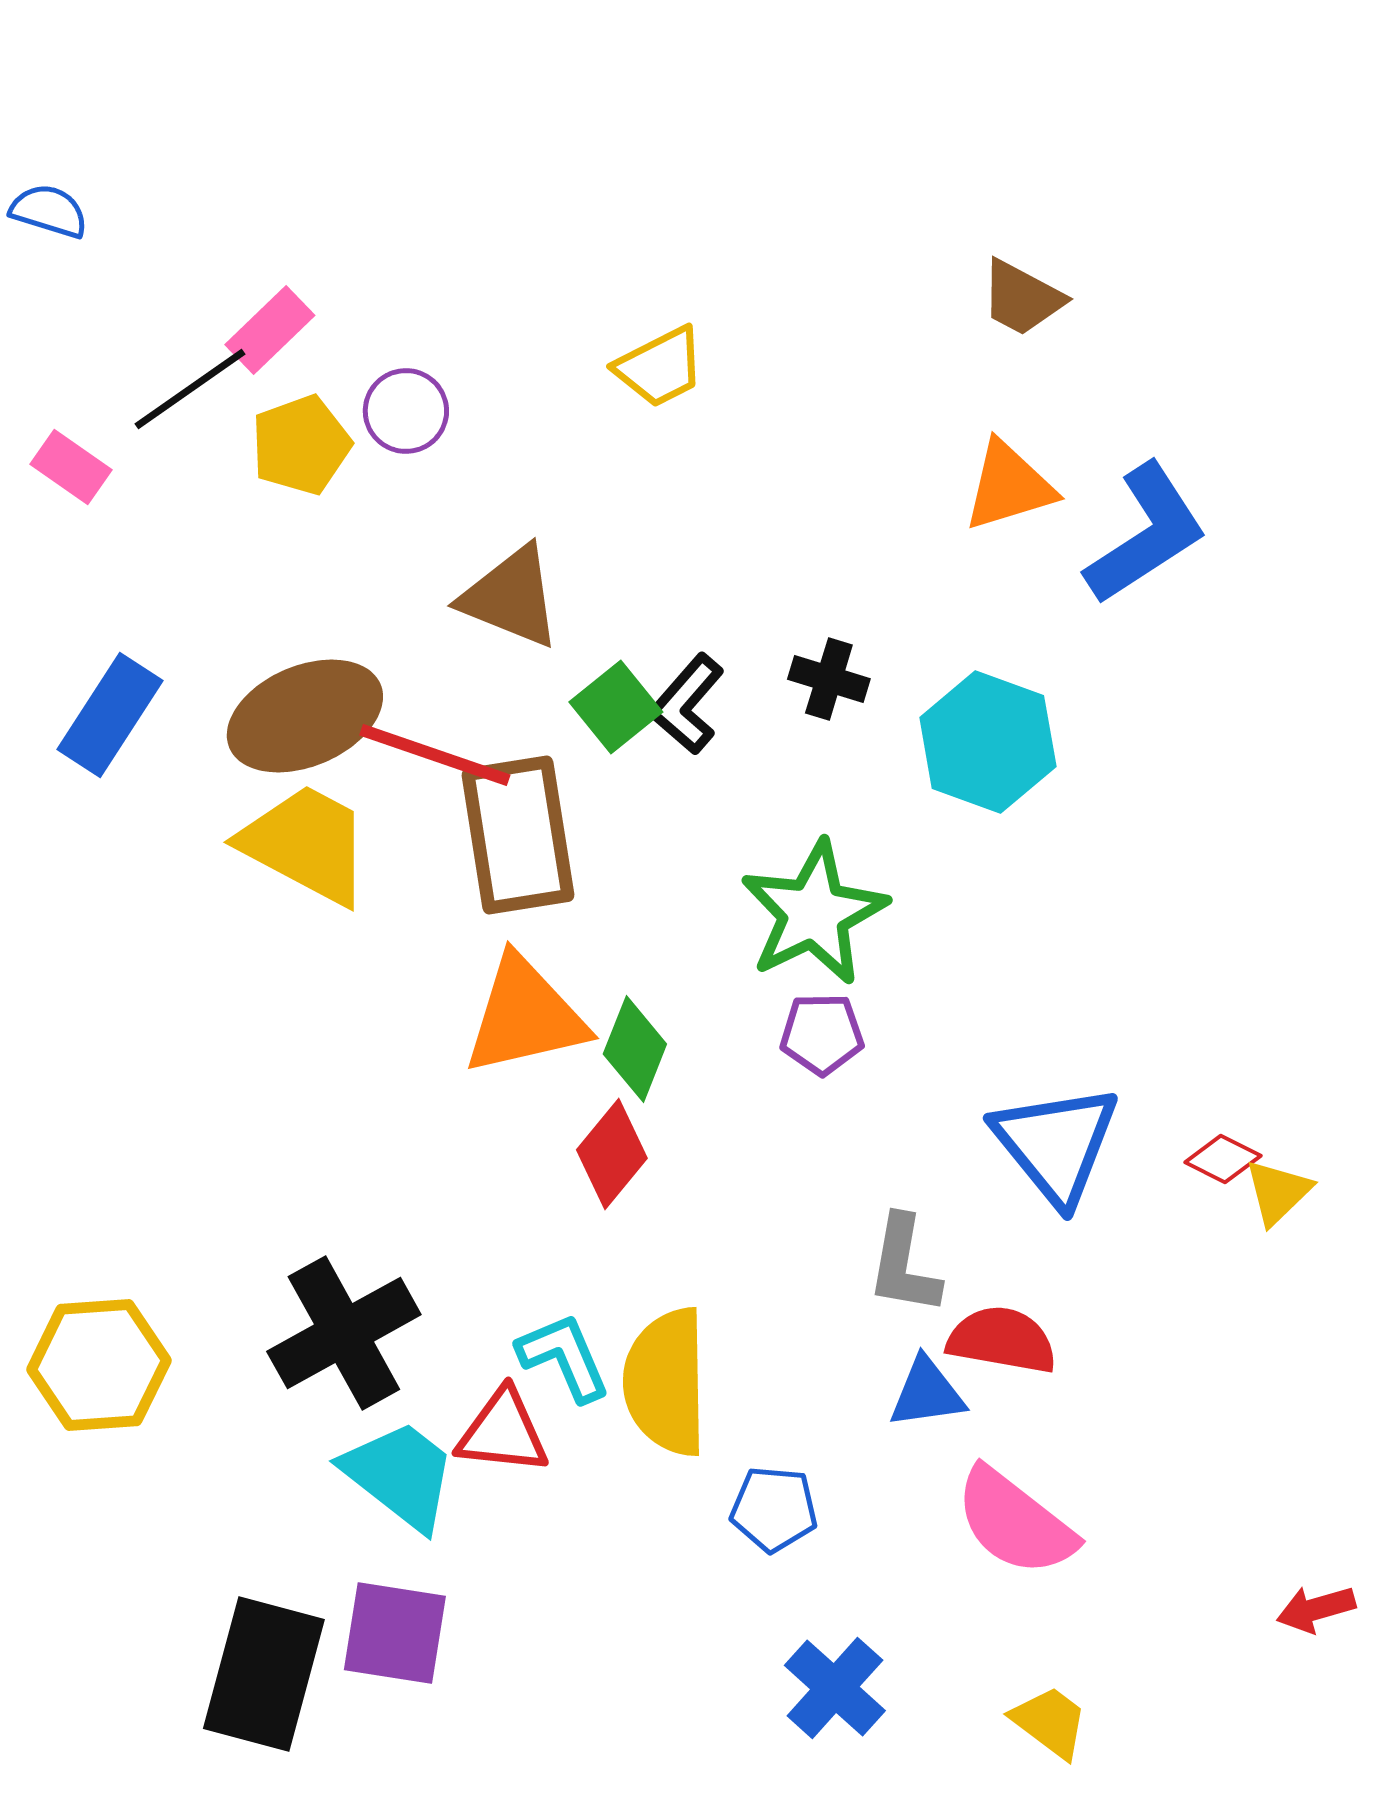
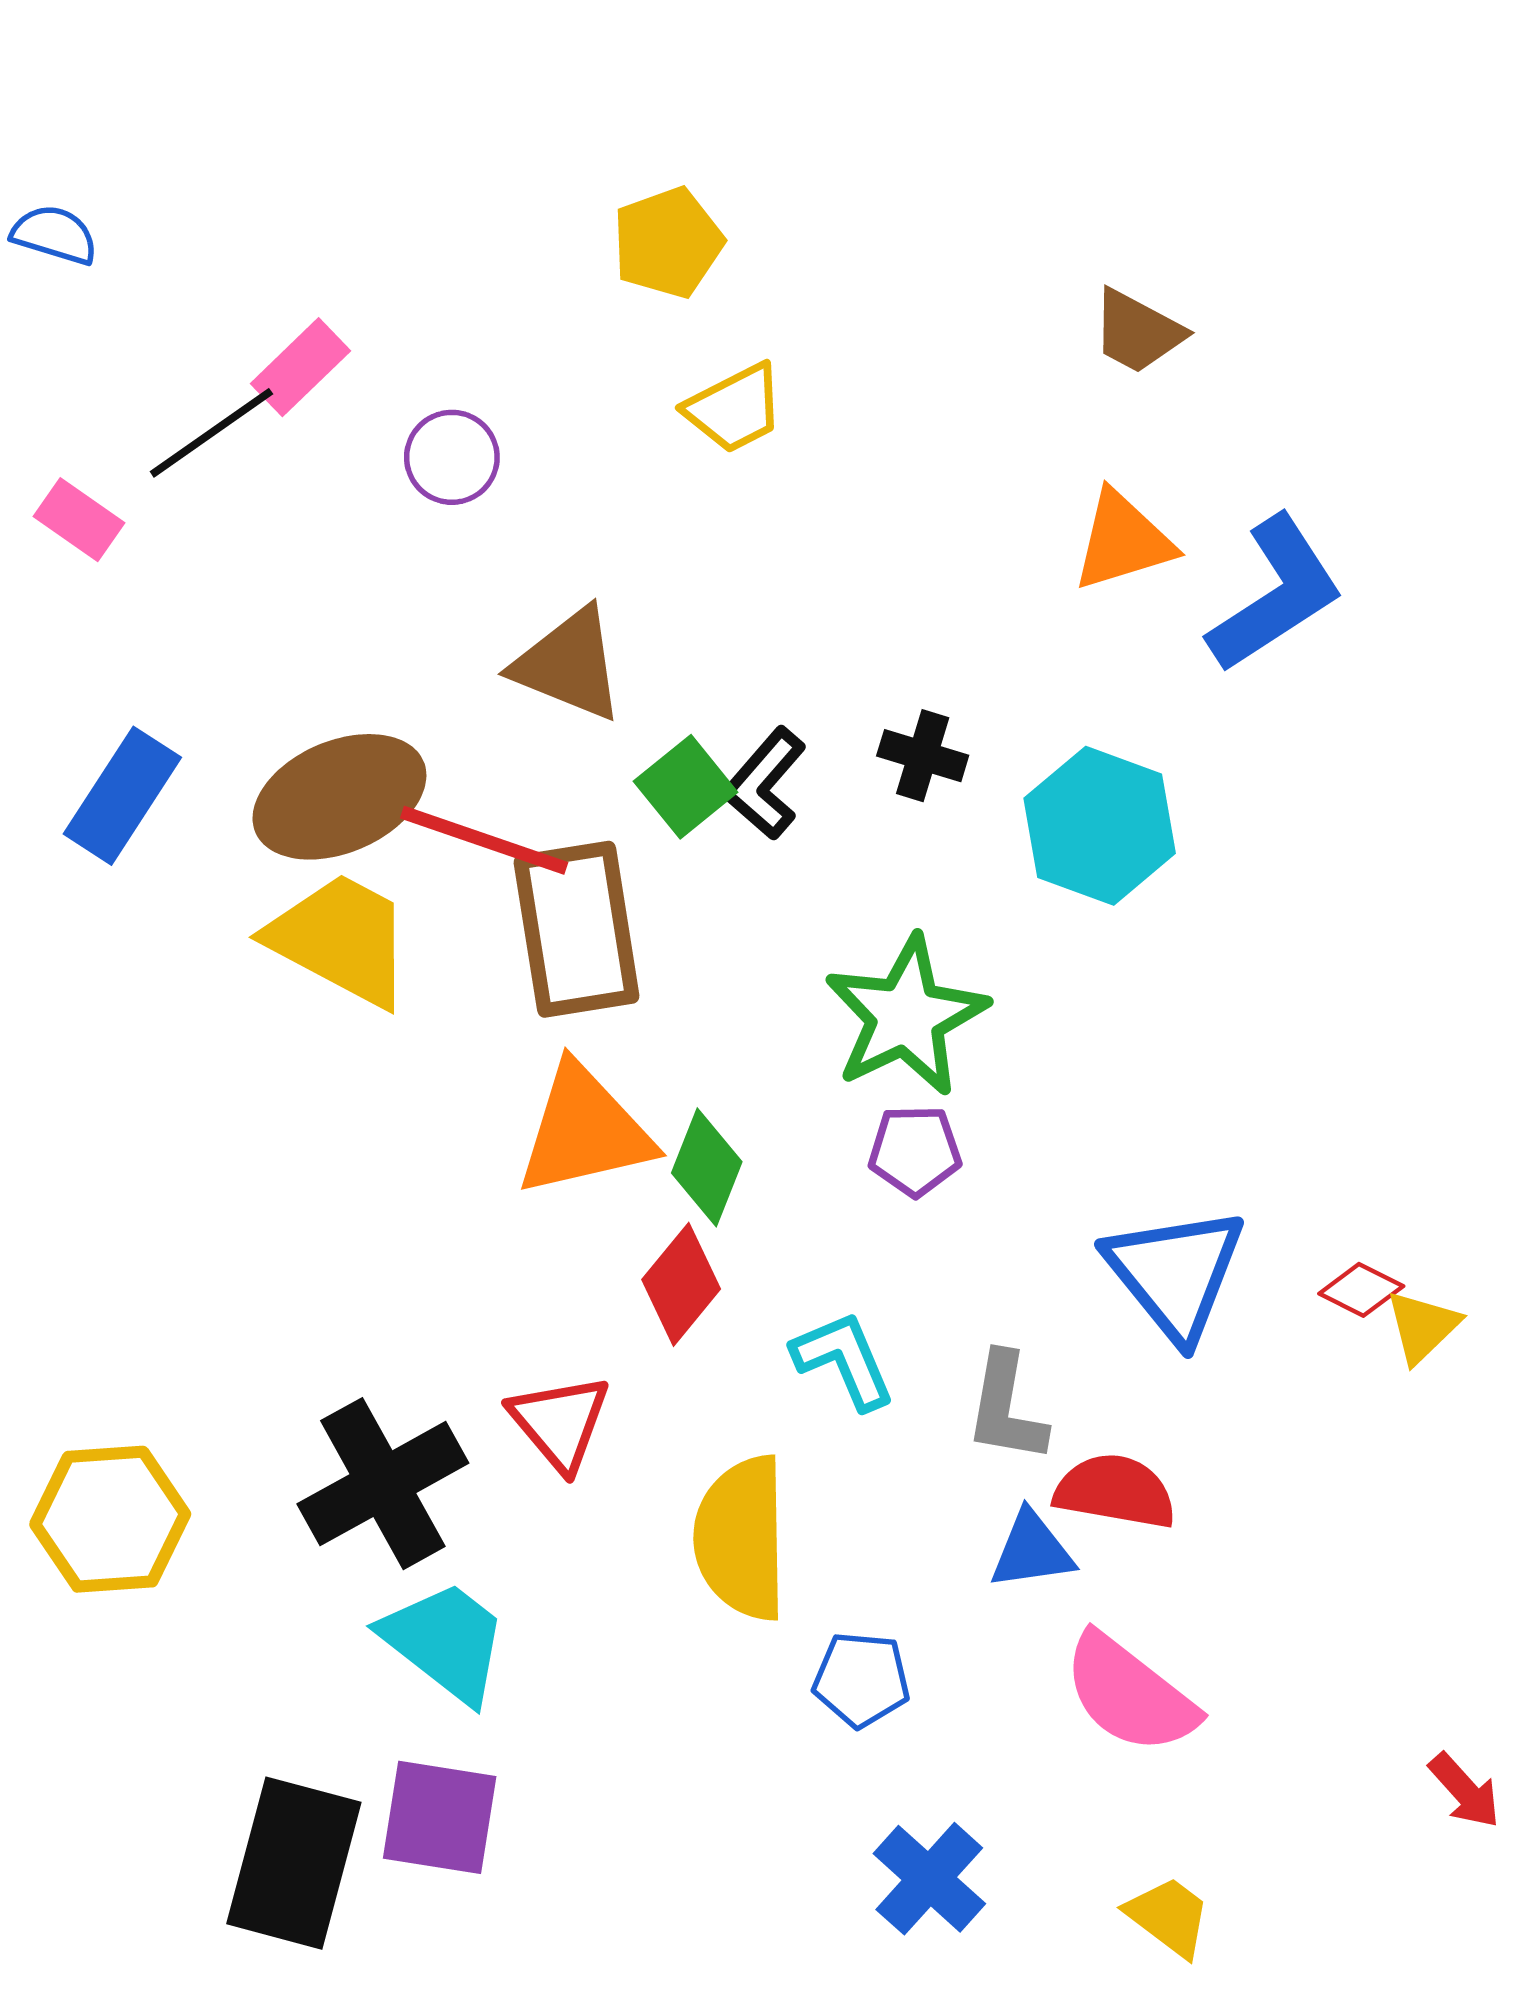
yellow pentagon: (301, 445) -> (668, 243), moved
cyan L-shape: (564, 1357) -> (844, 1360), moved
red triangle: (503, 1432) -> (560, 1422), moved, turned 44
red arrow: (1316, 1609) -> (1465, 1791), turned -116

